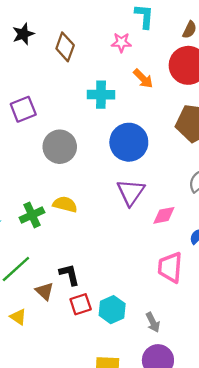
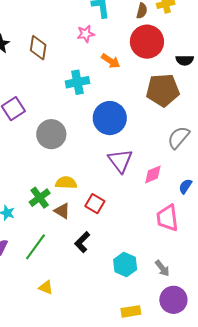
black L-shape: (69, 275) -> (82, 242), turned -110
brown triangle: (45, 291) -> (62, 211), moved
red square: (81, 304) -> (95, 204), moved, turned -30

